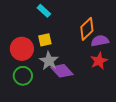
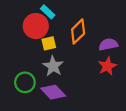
orange diamond: (87, 29) -> (78, 31), moved
red circle: (22, 49) -> (36, 26), moved
purple diamond: (62, 71) -> (53, 92), moved

